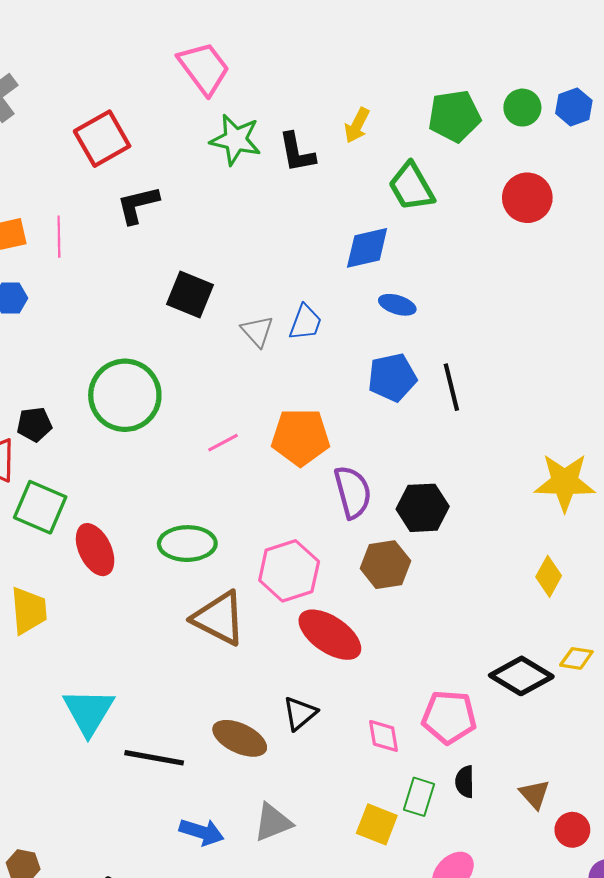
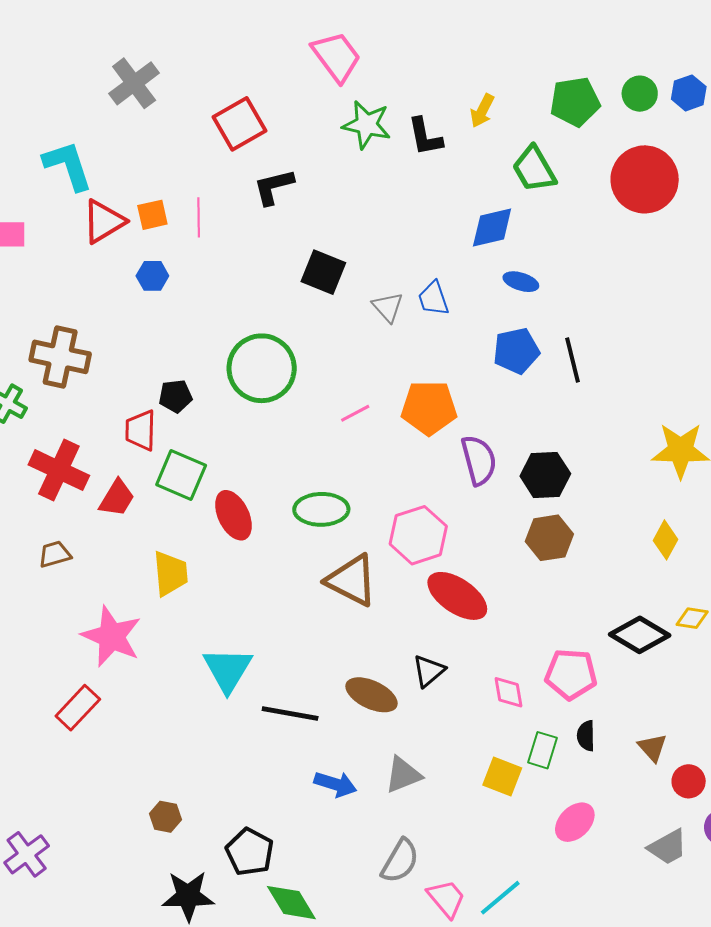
red circle: (527, 198) -> (645, 179), size x1.4
blue trapezoid: (305, 322) -> (433, 299), turned 141
brown hexagon: (385, 565) -> (549, 538), moved

